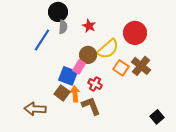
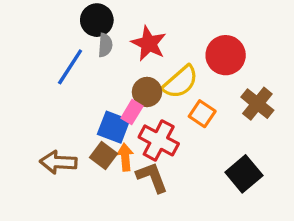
red star: (89, 26) -> (149, 43), size x1.5
brown cross: (141, 66) -> (257, 104), moved
red cross: (95, 84) -> (159, 140), size x1.6
brown arrow: (35, 109) -> (58, 162), moved
black square: (157, 117) -> (244, 174), moved, size x1.5

